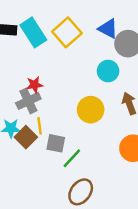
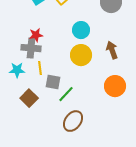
cyan circle: (108, 71) -> (81, 30), moved
gray cross: (28, 101) -> (31, 48), turned 30
brown square: (26, 137) -> (29, 98), moved

